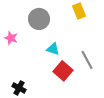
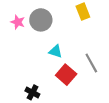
pink star: (11, 38) -> (18, 22), moved
black cross: (19, 88) -> (32, 92), moved

